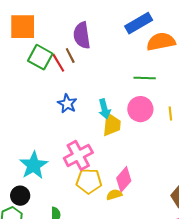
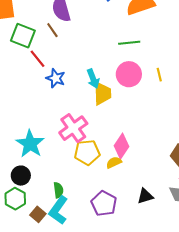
red line: (58, 63) -> (38, 59), moved

